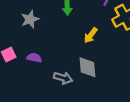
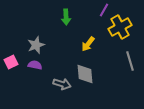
gray star: (30, 19) -> (36, 45), moved

